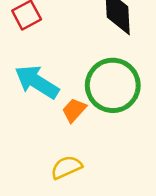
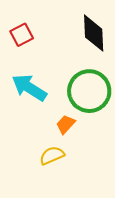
orange trapezoid: (74, 110) -> (66, 124), moved

